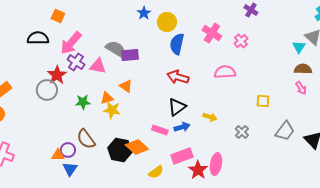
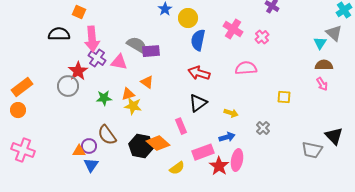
pink arrow: (71, 43) -> (92, 39), turned -45
blue arrow: (182, 127) -> (227, 137), moved
pink rectangle: (160, 130) -> (181, 126), turned 49
gray trapezoid: (285, 131) -> (312, 150), moved, turned 65

